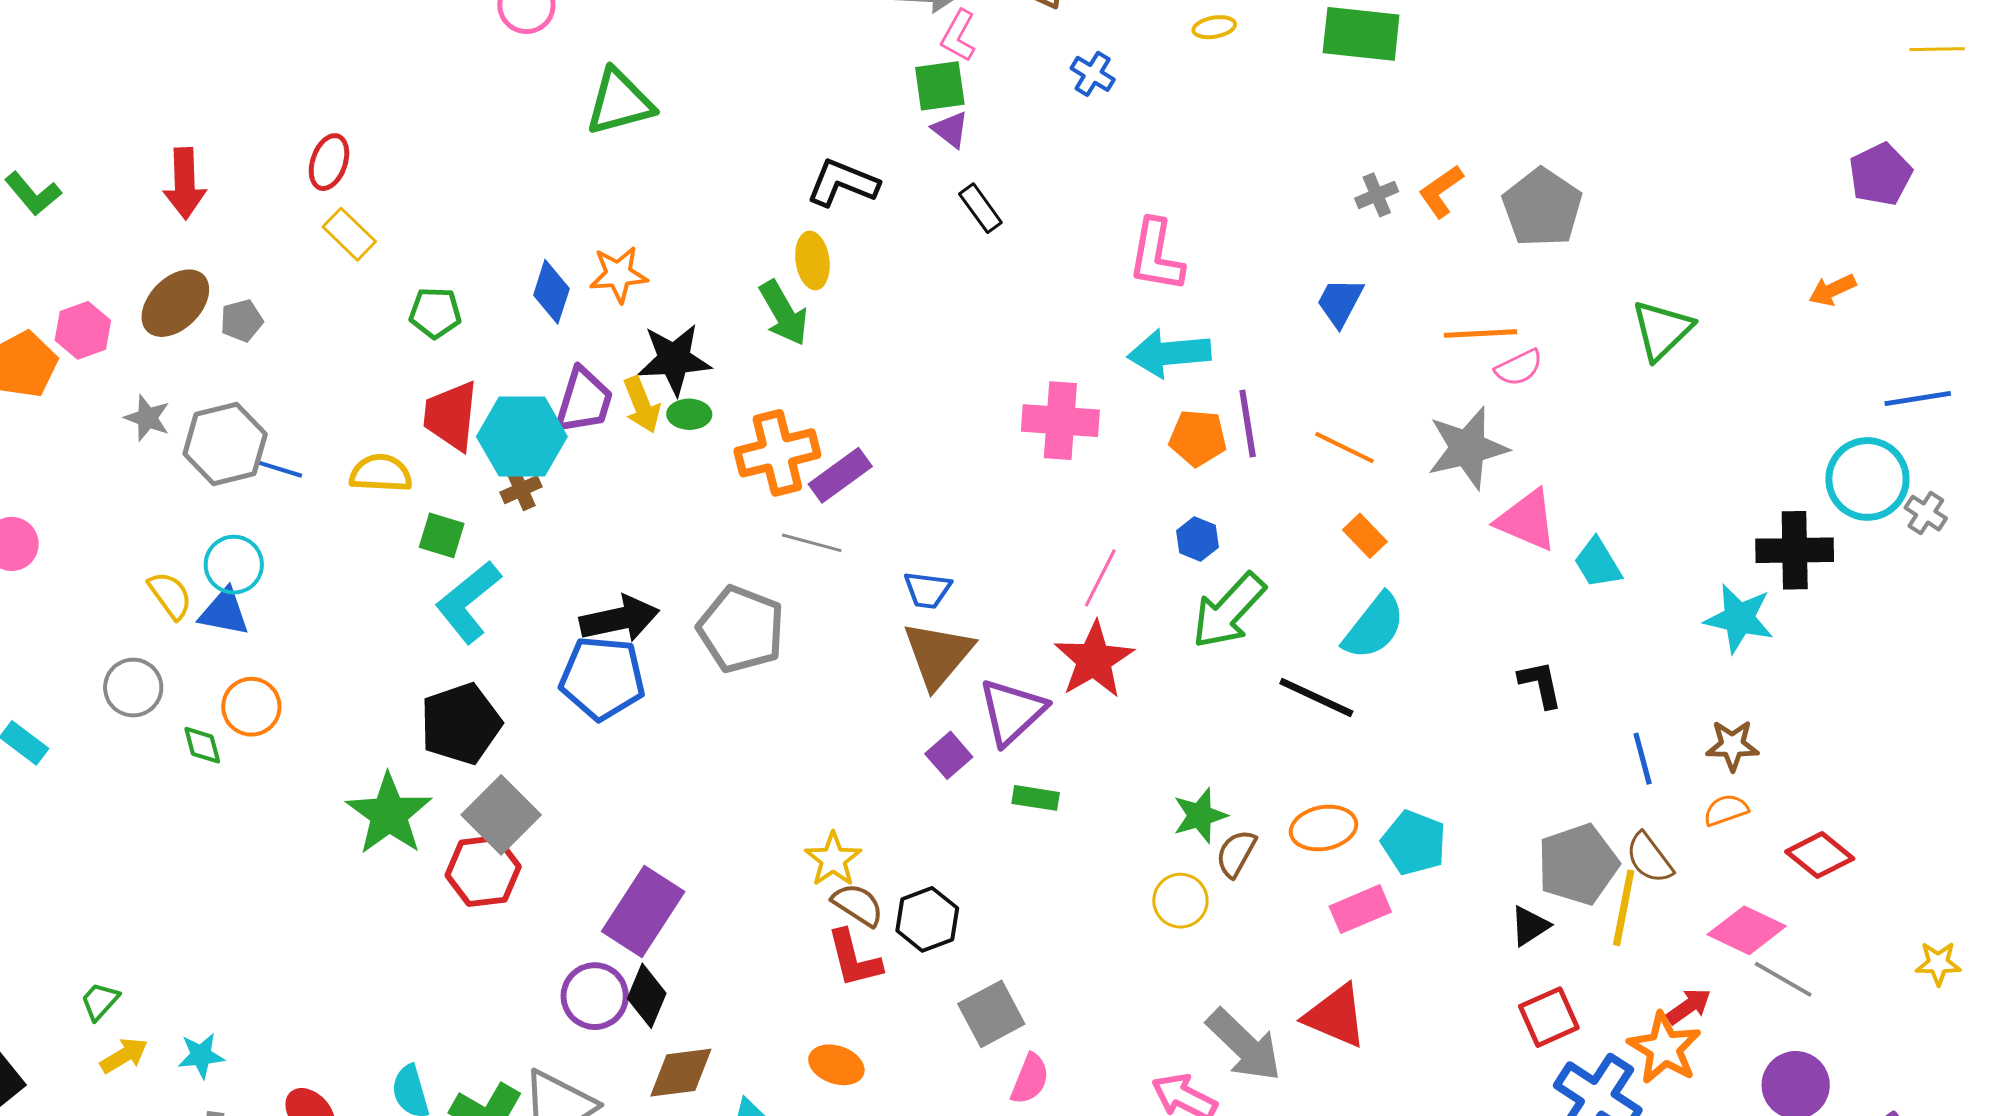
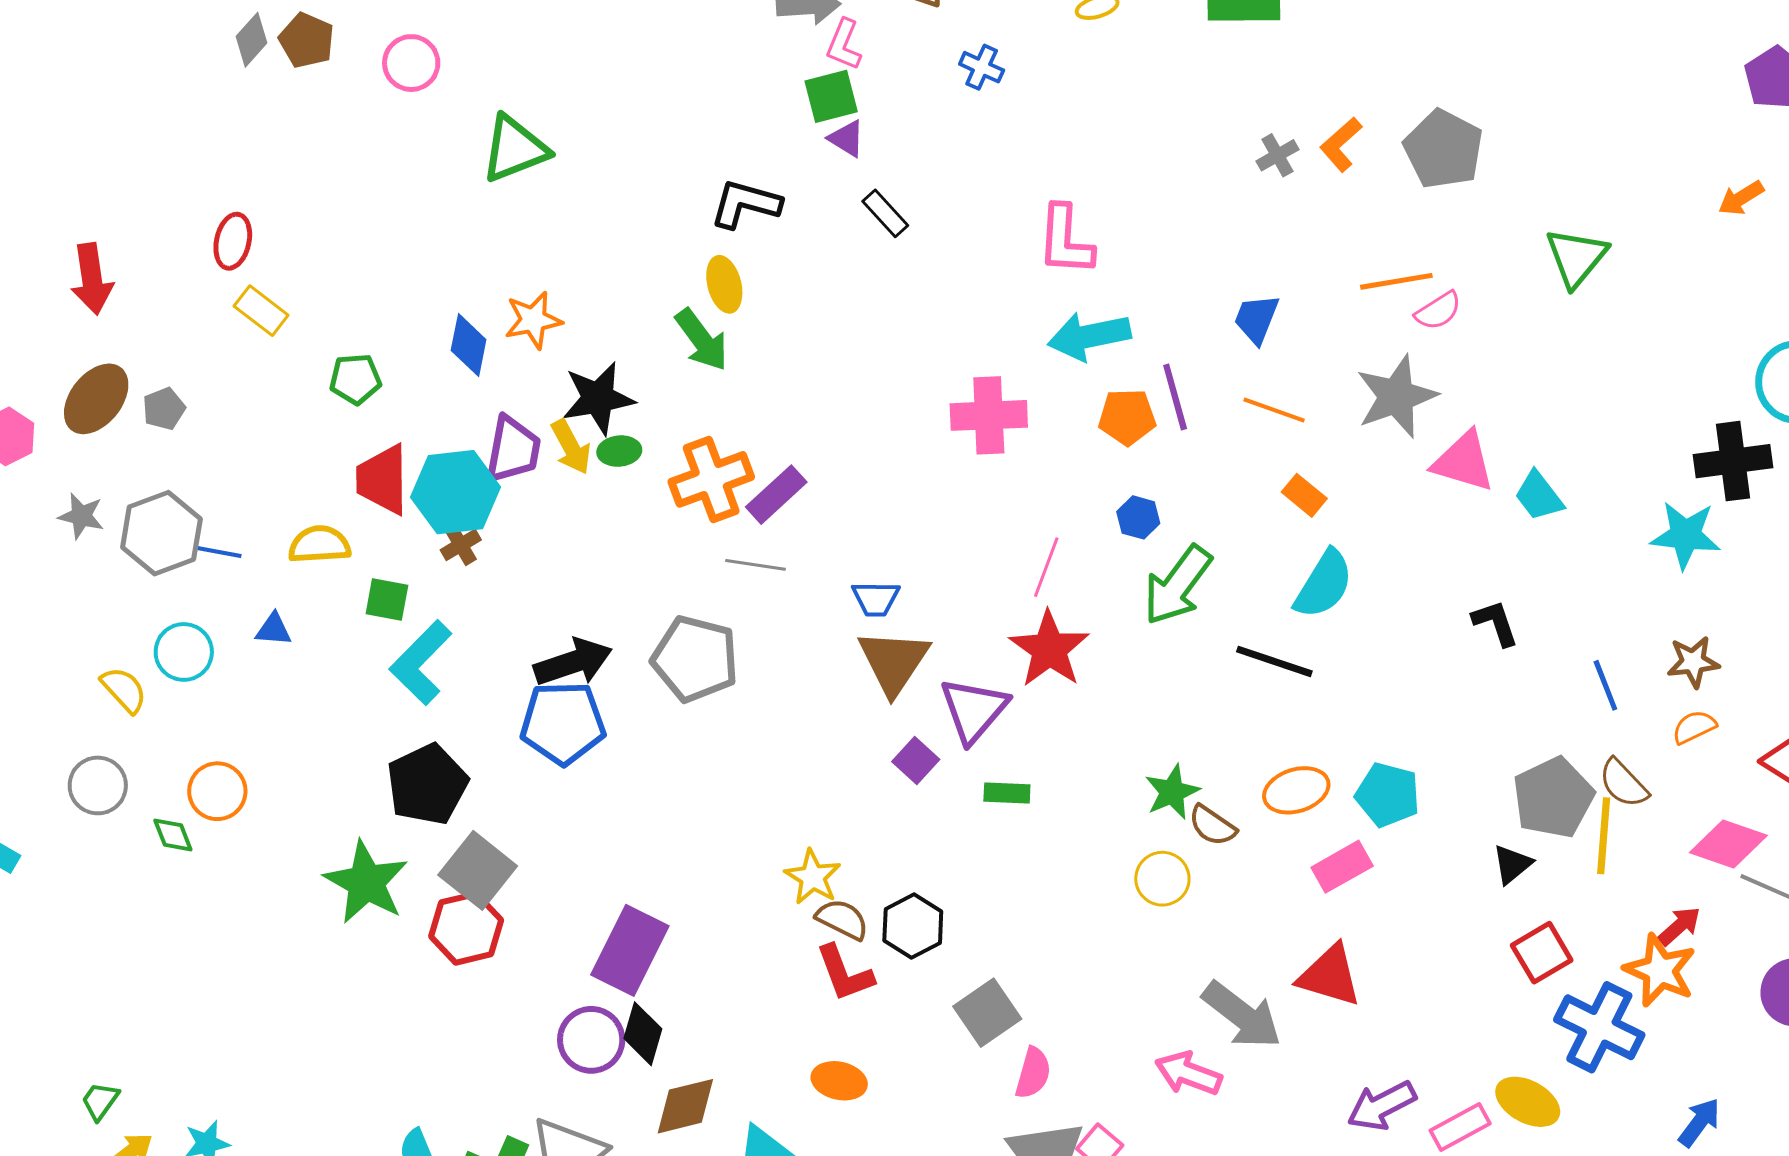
blue trapezoid: (1340, 302) -> (1256, 319), moved
blue triangle: (224, 612) -> (274, 629), moved, size x0.7
brown semicircle: (1236, 853) -> (1212, 826), turned -78

